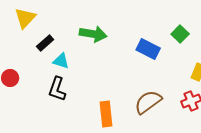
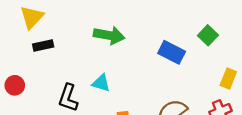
black rectangle: (45, 43) -> (43, 46), moved, turned 30
cyan triangle: (61, 61) -> (101, 83), moved

